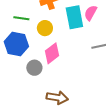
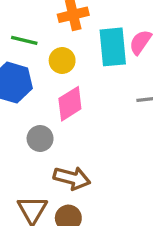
gray circle: (34, 68) -> (40, 138), moved

